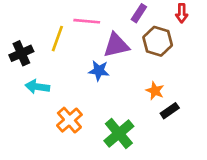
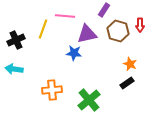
red arrow: (182, 13) -> (140, 25), moved
cyan arrow: (37, 87) -> (14, 69), moved
orange star: (155, 91) -> (130, 64), moved
orange cross: (69, 120) -> (52, 90), turned 36

